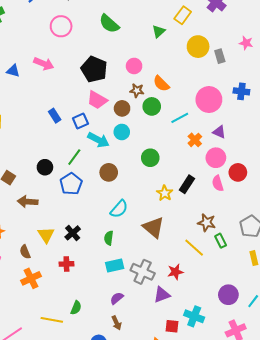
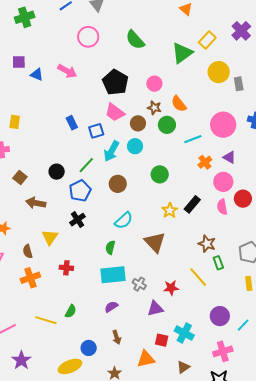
green triangle: (159, 31) -> (182, 53), size x1.6
cyan arrow: (98, 140) -> (111, 151), turned 85
black cross: (73, 233) -> (78, 220), moved
yellow line: (194, 248) -> (198, 277), moved
cyan rectangle: (115, 265) -> (113, 275), size x1.4
gray cross: (143, 272) -> (139, 284), size x0.6
brown arrow: (116, 323) -> (117, 337), moved

